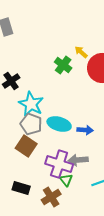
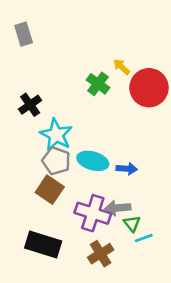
green triangle: (66, 180) -> (132, 224), moved
black rectangle: (21, 188) -> (43, 245), size x1.5
brown cross: (51, 197) -> (101, 254), moved

